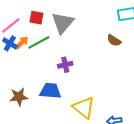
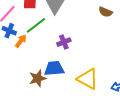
orange arrow: (22, 43) -> (21, 41), moved
brown star: (19, 97) -> (38, 78), moved

